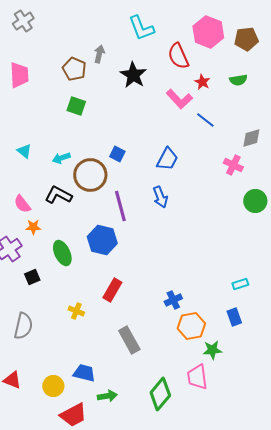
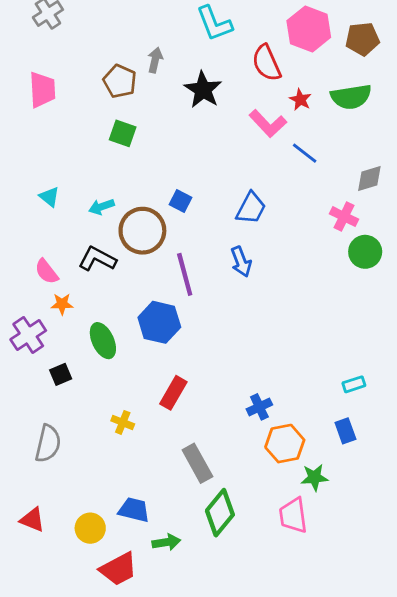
green semicircle: (238, 80) -> (351, 97), size x1.6
green circle: (255, 201) -> (365, 252), moved
green diamond: (160, 394) -> (220, 513), moved

